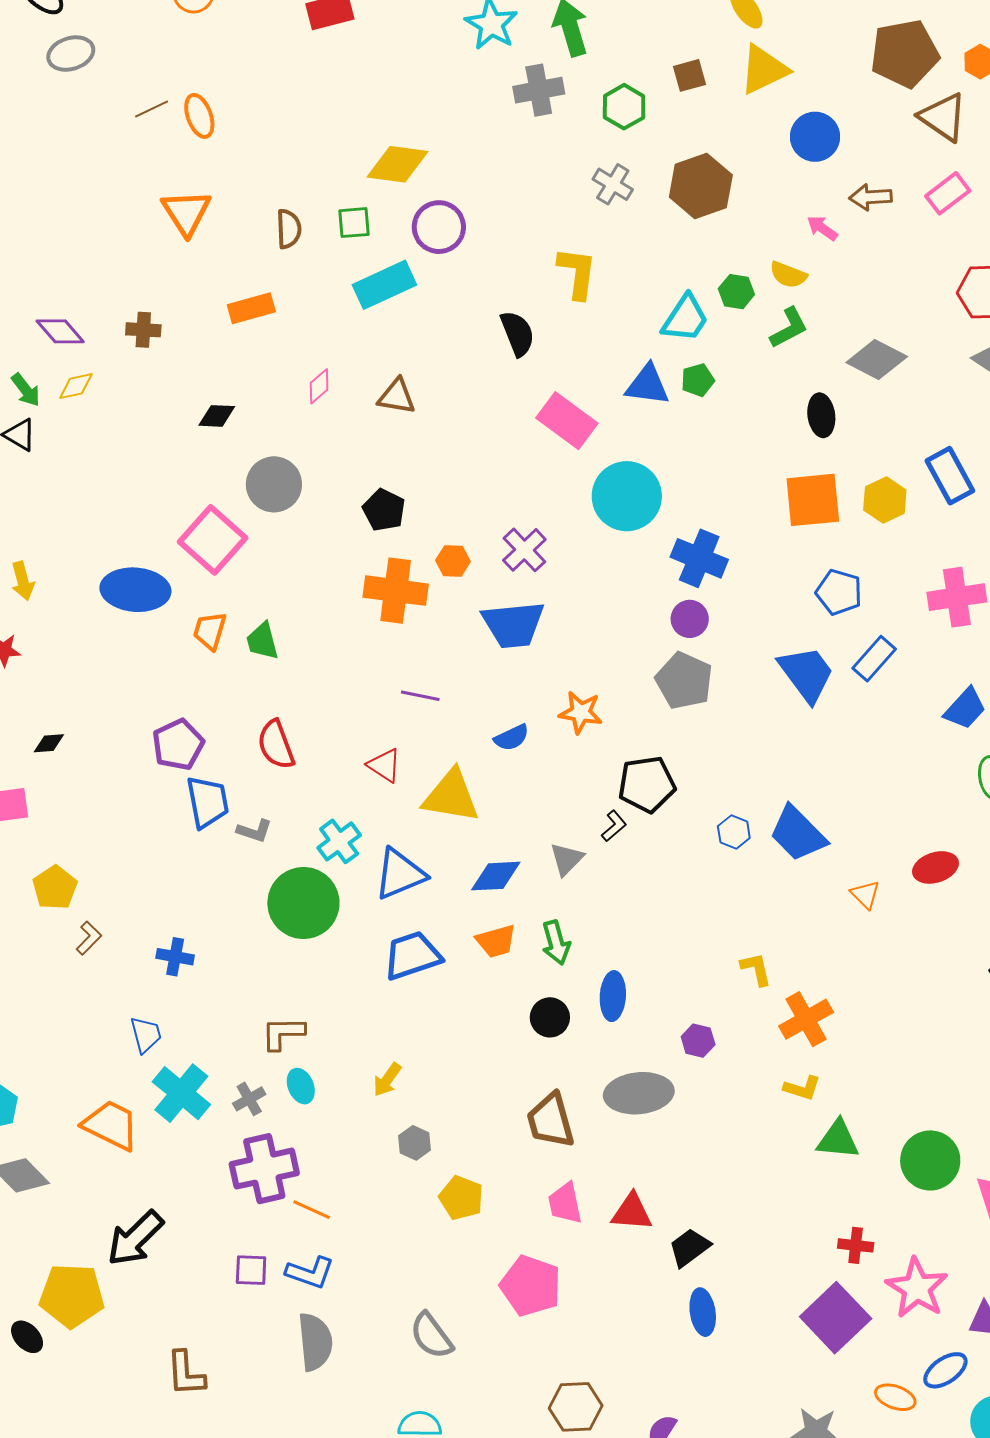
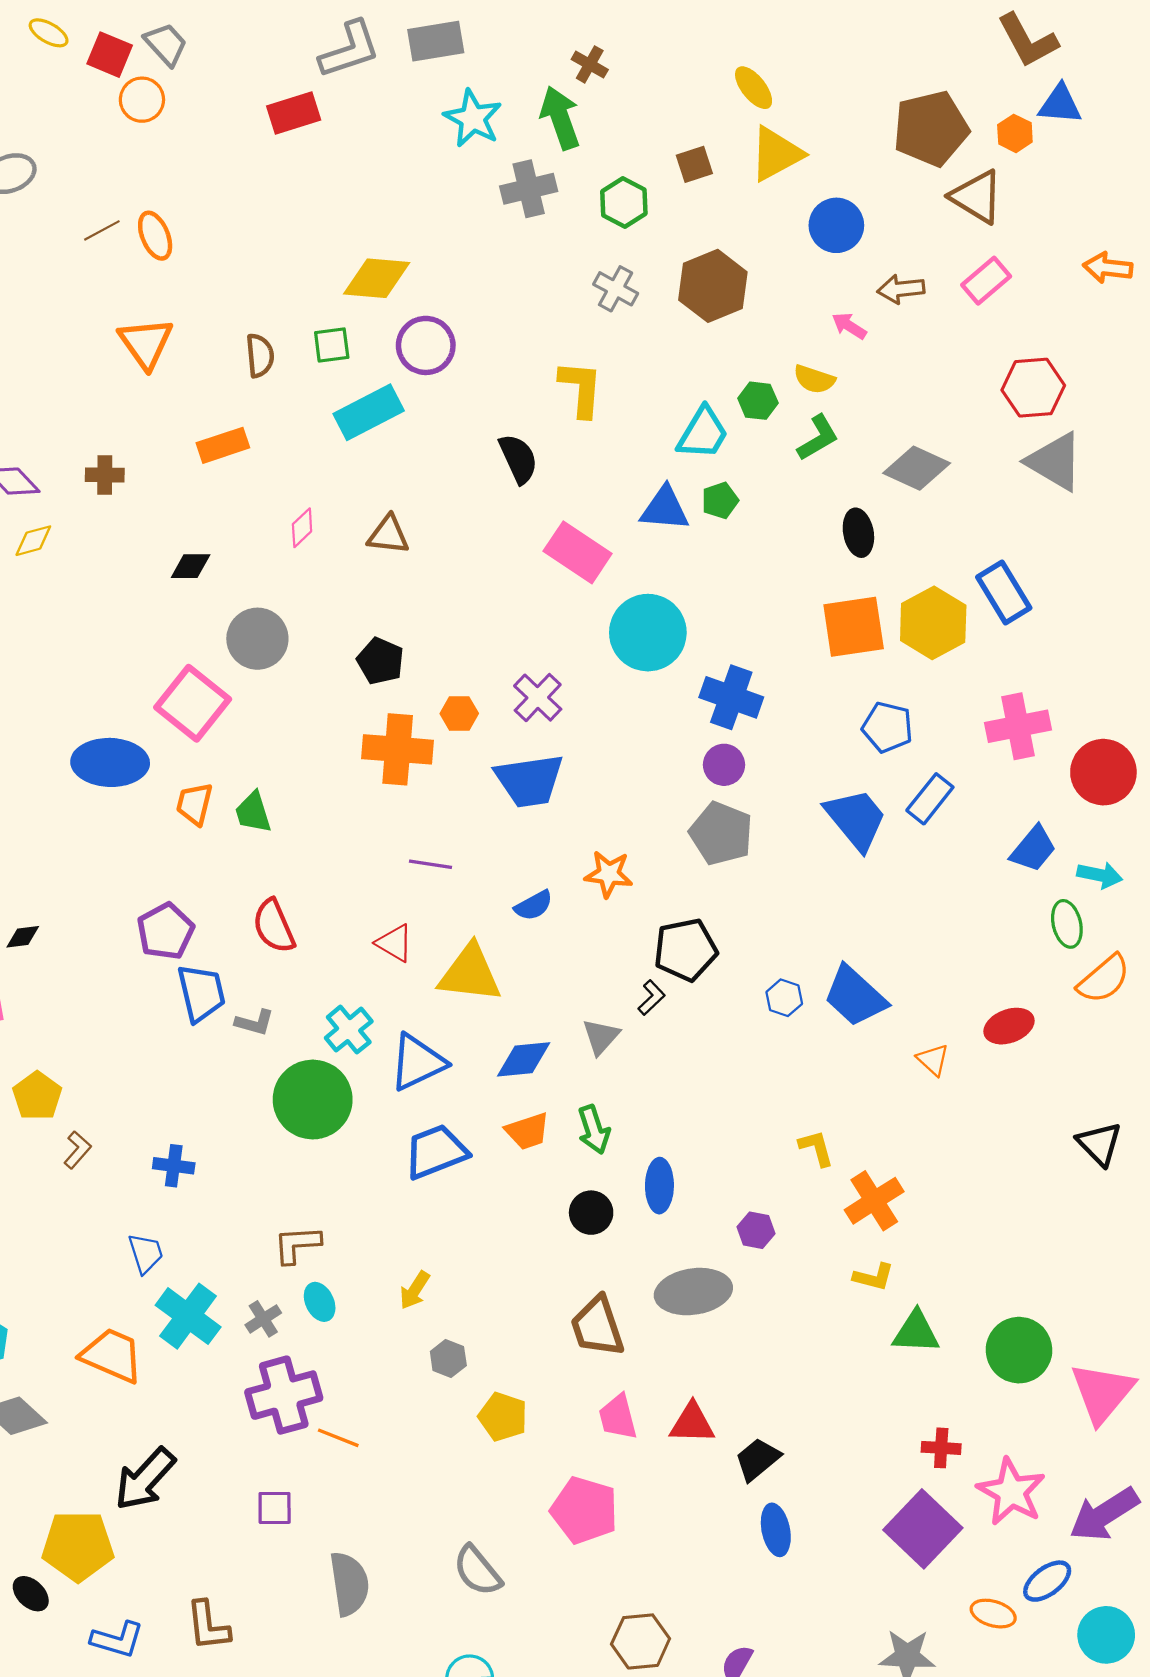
yellow hexagon: (885, 500) -> (933, 623), size x1.4
blue L-shape: (310, 1273) -> (117, 1640), moved

